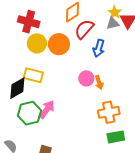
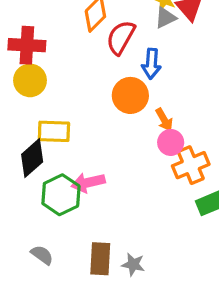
yellow circle: (37, 43) -> (30, 80), moved
orange circle: (59, 44) -> (130, 95), moved
pink circle: (86, 78) -> (171, 142), moved
pink arrow: (47, 109) -> (88, 183), turned -126

